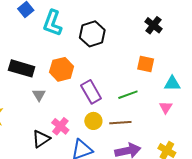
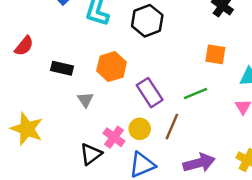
black rectangle: (22, 68) -> (62, 68), size x0.7
yellow circle: (93, 121) -> (140, 129), moved
brown line: (120, 123) -> (172, 127), moved, turned -60

